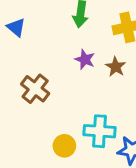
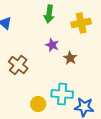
brown star: (116, 67) -> (70, 58), moved

